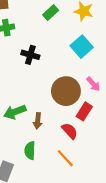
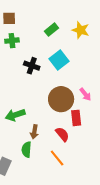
cyan square: (82, 47) -> (59, 60), moved
red rectangle: (84, 111) -> (76, 118), turned -42
brown arrow: (38, 121) -> (34, 132), moved

